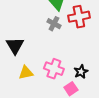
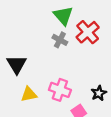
red cross: (79, 17) -> (88, 32), turned -30
black star: (81, 72) -> (99, 93), moved

